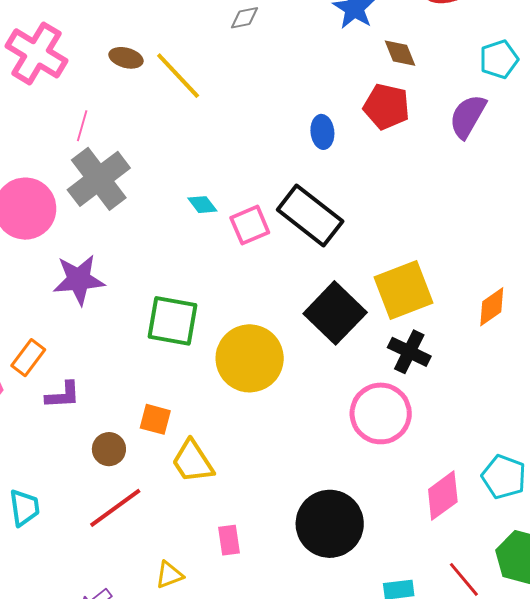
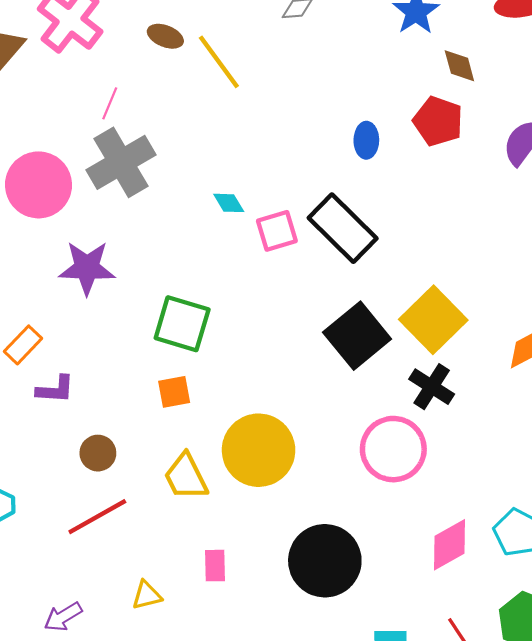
yellow square: (403, 290) -> (433, 320), turned -30
yellow circle: (250, 358) -> (259, 450), moved
orange square: (155, 419) -> (174, 392), moved, turned -32

